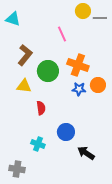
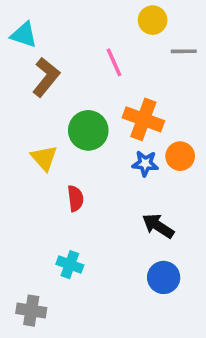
gray line: (100, 18) -> (184, 51), moved
brown L-shape: (25, 55) -> (46, 77), moved
yellow triangle: (24, 86) -> (44, 158), turned 42
blue circle: (66, 132) -> (164, 277), moved
black arrow: (86, 153) -> (158, 226), moved

